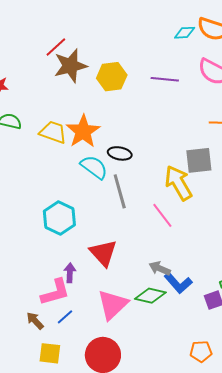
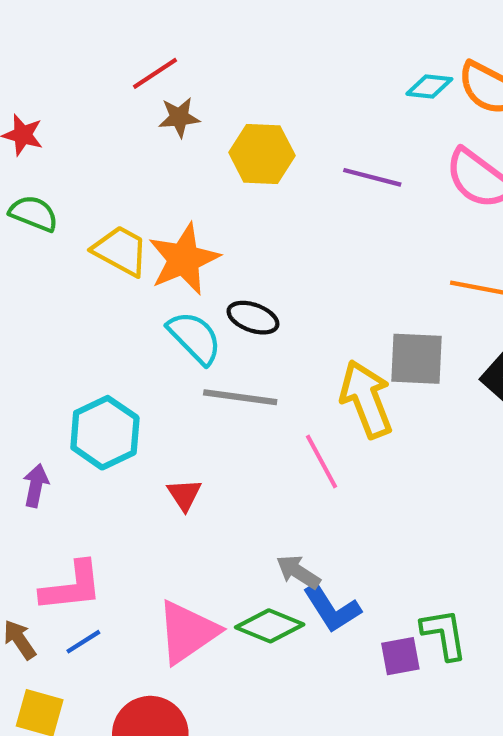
brown star: (70, 66) -> (179, 117), size x0.6
gray line: (120, 191) -> (240, 397), turned -76
red triangle: (103, 253) -> (184, 495), moved, size x0.6
purple arrow: (70, 273) -> (36, 486), moved

